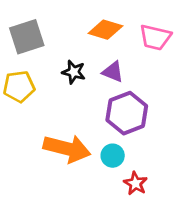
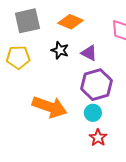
orange diamond: (105, 30) -> (71, 22), moved
cyan circle: (113, 156) -> (93, 113), moved

